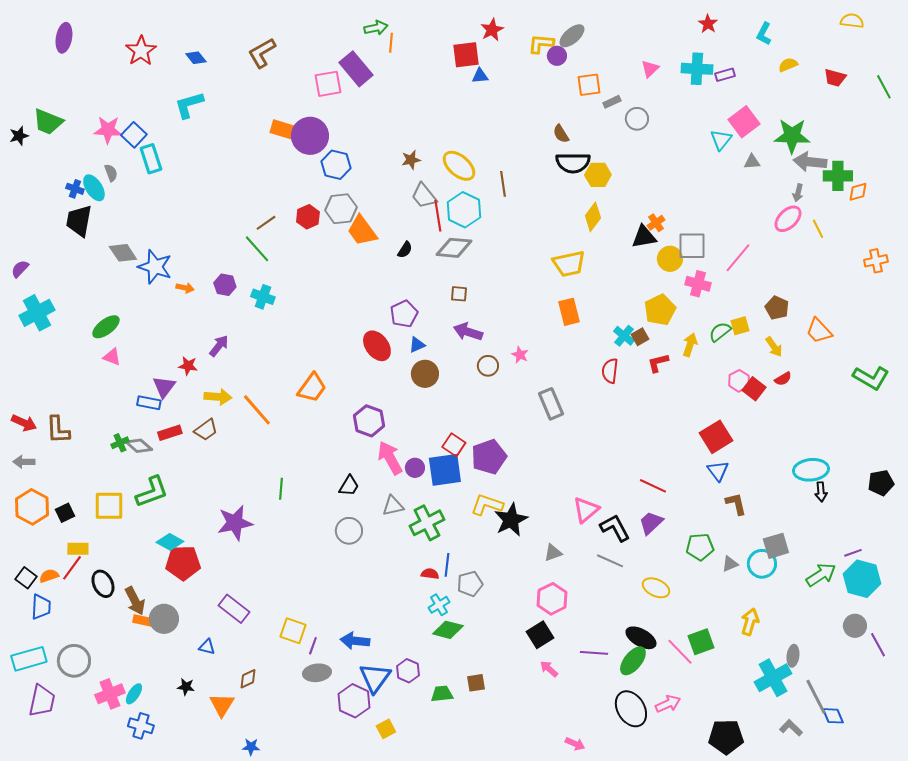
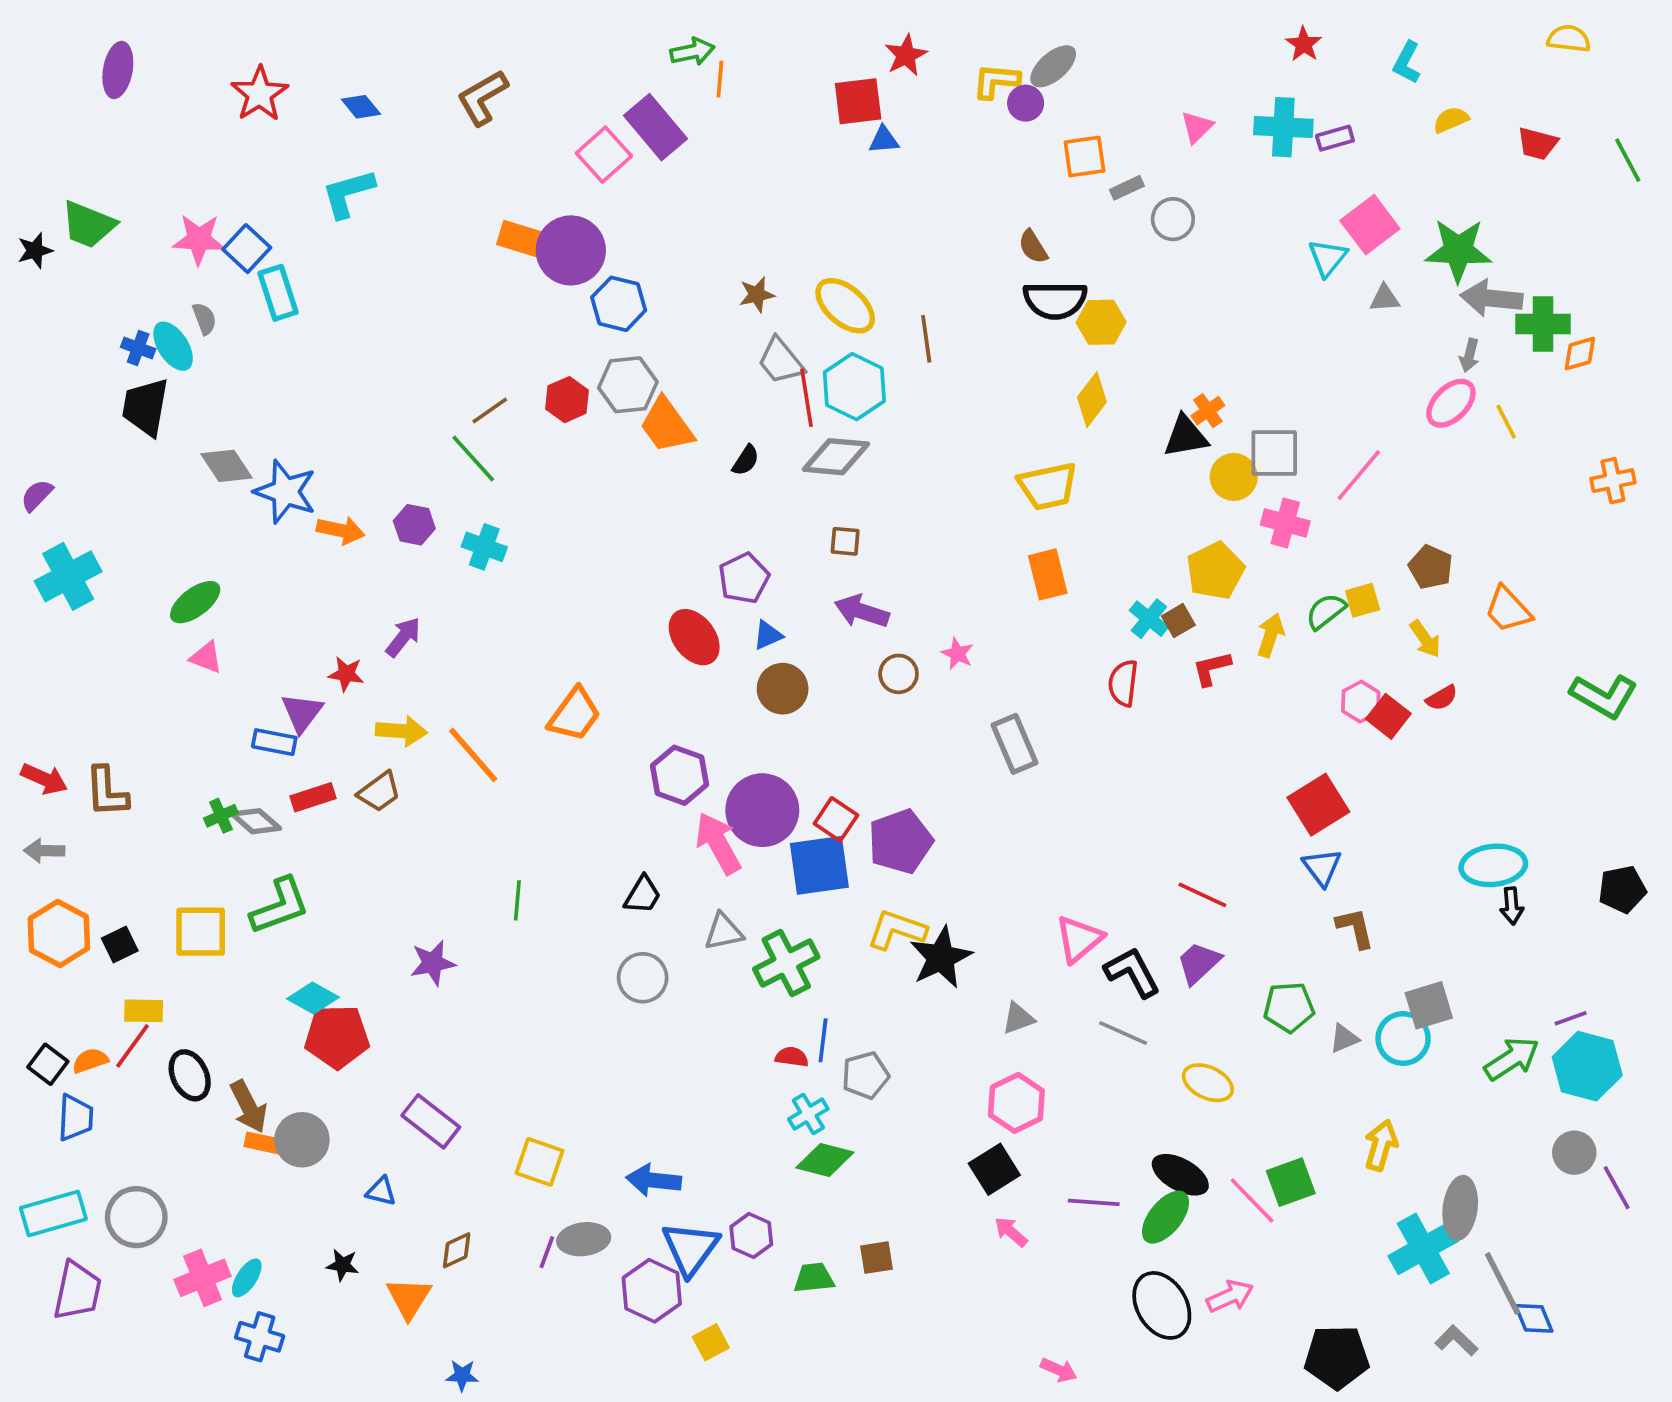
pink square: (328, 84) -> (604, 155), turned -32
orange arrow: (185, 288) -> (341, 530), size x1.4
purple circle: (415, 468) -> (762, 810), moved, size x2.0
purple star: (235, 523) -> (433, 963), size x0.7
purple line: (313, 646) -> (547, 1252), moved
gray ellipse: (793, 656) -> (1460, 1208), size x1.5

